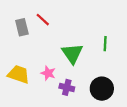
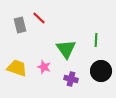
purple cross: (67, 87) -> (71, 79), moved
black circle: (102, 89) -> (101, 71), moved

